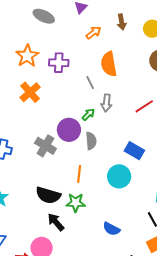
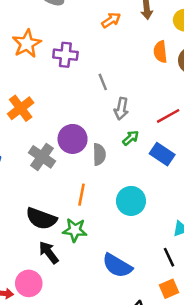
orange semicircle: (109, 64) -> (160, 52), moved, size x0.7
orange cross: (30, 92) -> (21, 108), moved
green arrow: (88, 114) -> (131, 138), moved
blue rectangle: (134, 151) -> (162, 154), moved
blue semicircle: (111, 229) -> (117, 266), size x1.4

